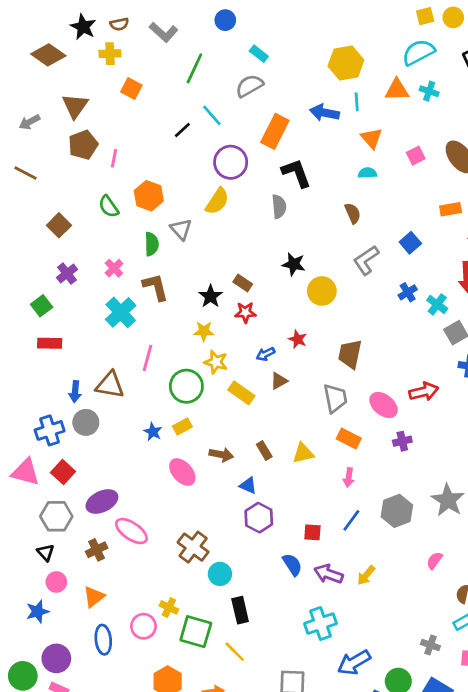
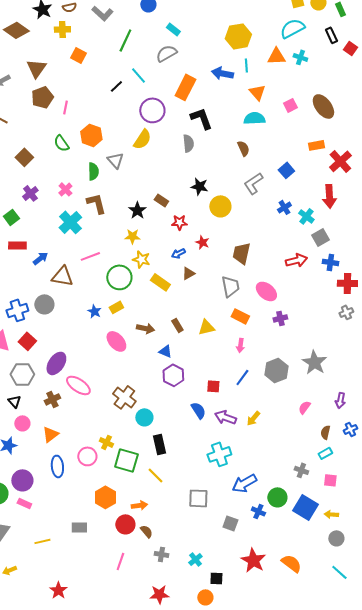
cyan semicircle: (367, 173) -> (254, 118), size x1.5
red star: (245, 312) -> (179, 222), moved
pink line: (148, 358) -> (90, 256), turned 54
blue arrow: (75, 392) -> (40, 258), moved, turned -133
red arrow: (424, 392) -> (296, 260), moved
purple ellipse: (102, 502) -> (56, 363), turned -30

